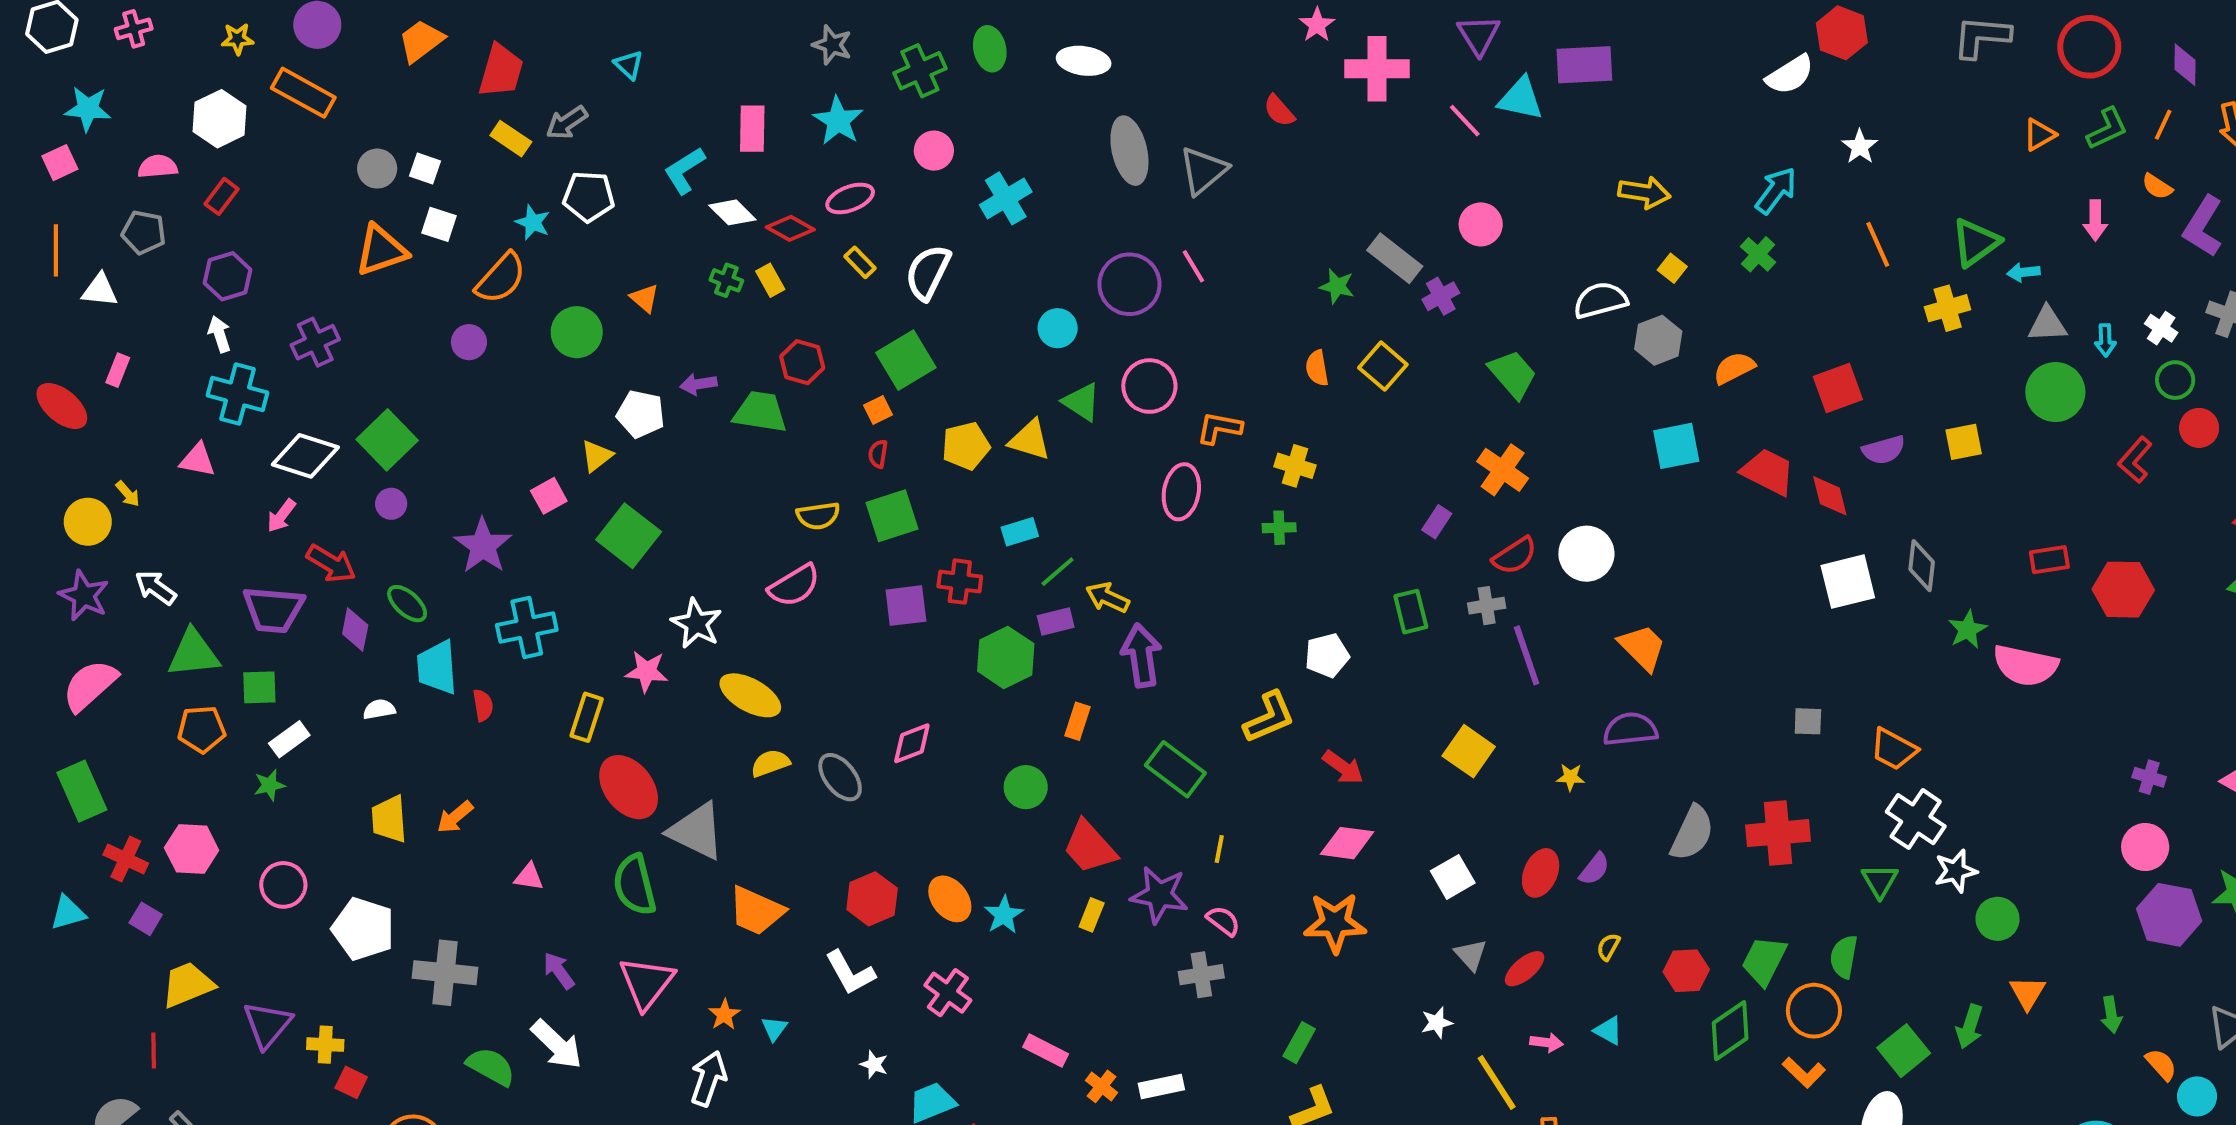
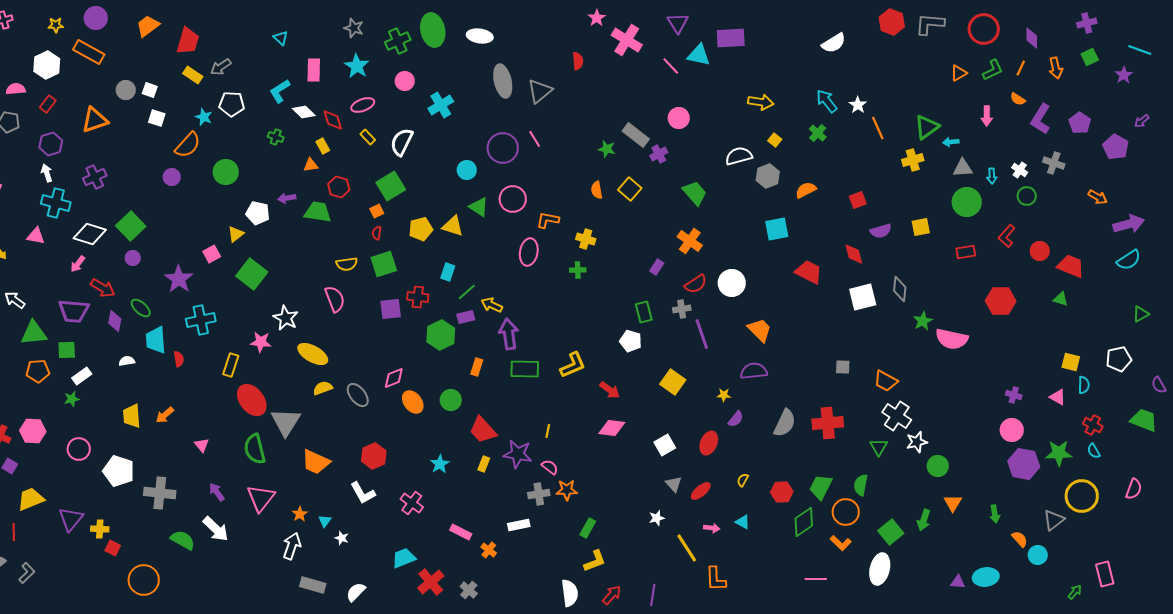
red hexagon: (1842, 33) -> (892, 22), moved
green ellipse: (990, 49) -> (433, 30), size x1.5
cyan triangle: (629, 65) -> (281, 38), moved
pink cross: (1377, 69) -> (627, 40), turned 32
red semicircle: (1279, 111) -> (578, 61), turned -144
white star: (1860, 147) -> (858, 105), moved
cyan arrow: (1776, 190) -> (827, 101), turned -75
red diamond: (790, 228) -> (333, 120), turned 45
orange triangle: (381, 250) -> (95, 120), moved
green cross: (726, 280) -> (276, 137), moved
orange triangle: (645, 298) -> (311, 165), moved, turned -49
red square: (1838, 388) -> (858, 200), size x0.7
red circle: (2199, 428) -> (1040, 251), moved
red trapezoid: (1768, 472) -> (809, 272), moved
cyan rectangle: (1020, 532) -> (448, 272), turned -54
red rectangle: (2049, 560) -> (966, 252), moved
pink semicircle: (794, 586) -> (335, 299), turned -80
white pentagon: (1327, 655) -> (631, 341), moved, turned 30
green rectangle: (1175, 769) -> (525, 369), moved, turned -36
gray triangle: (696, 831) -> (286, 422), turned 36
purple semicircle: (1594, 869) -> (736, 419), moved
pink triangle: (529, 877) -> (202, 445), turned 42
orange ellipse: (950, 899) -> (413, 402), moved
orange star: (1335, 923) -> (567, 490), moved, size x0.7
white star: (874, 1065) -> (342, 538), moved
white rectangle: (1161, 1086) -> (519, 525), moved

